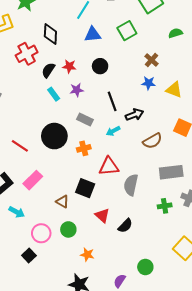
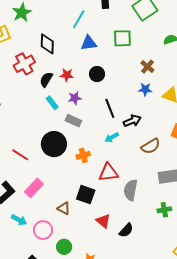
green square: (127, 31) -> (122, 38), turned 30
gray rectangle: (85, 120) -> (73, 121), moved
green circle: (68, 229) -> (64, 247), moved
pink circle: (41, 233) -> (43, 230), moved

